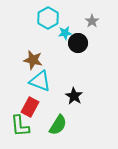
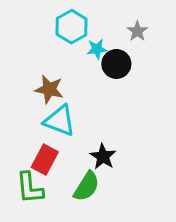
black star: (74, 96) -> (103, 157), moved

